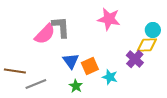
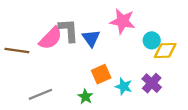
cyan circle: (153, 30) -> (152, 40), moved
purple cross: (135, 59) -> (152, 83), moved
blue triangle: (71, 61) -> (91, 38), moved
brown line: (15, 71) -> (17, 51), moved

